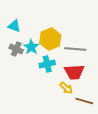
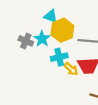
cyan triangle: (14, 26) -> (51, 16), moved
yellow arrow: (66, 88) -> (71, 69), moved

